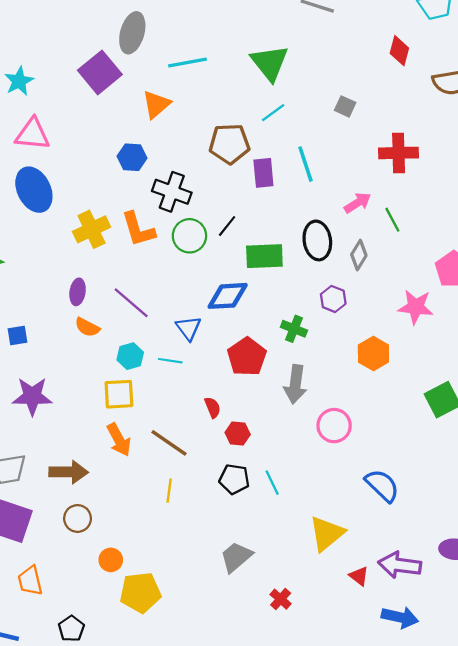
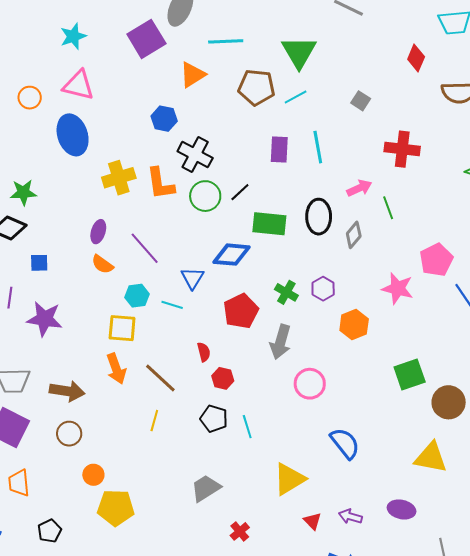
brown pentagon: (229, 144) -> (256, 87), moved
purple hexagon: (333, 299) -> (323, 289), moved
purple arrow: (400, 565) -> (350, 516), size x0.6

